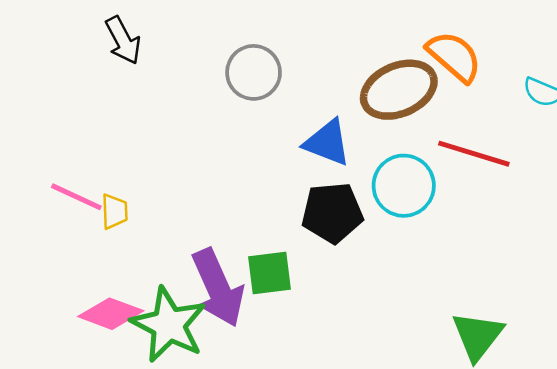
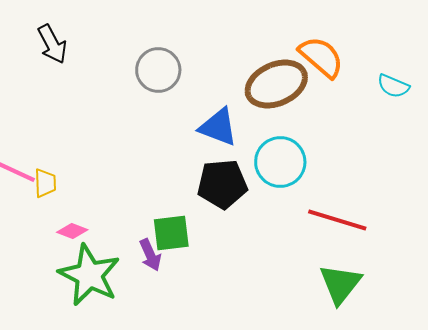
red line: (474, 154) -> (337, 220), moved
purple arrow: (218, 288) -> (150, 255), moved, size x0.5
pink diamond: (111, 314) -> (72, 231), moved, size x0.6

